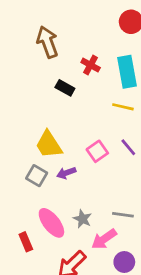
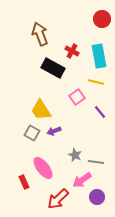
black rectangle: (65, 88) -> (53, 68), size x1.6
pink square: (97, 151) -> (77, 97), moved
gray star: (82, 219) -> (75, 155), moved

